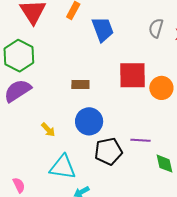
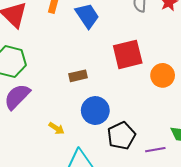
orange circle: (161, 88) -> (163, 75), moved
purple line: (141, 140) -> (155, 150), moved

